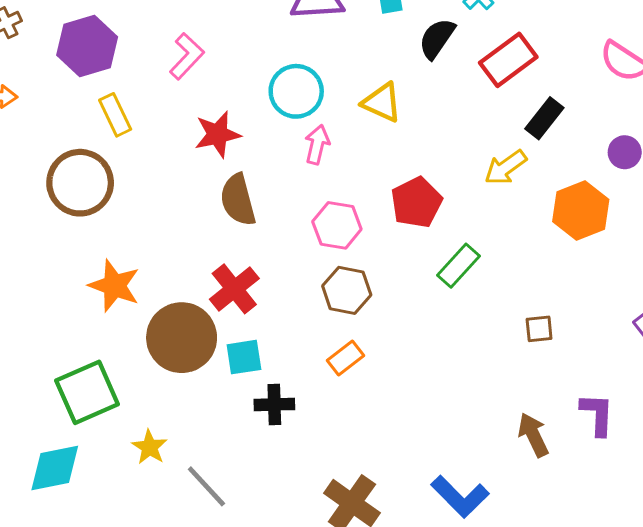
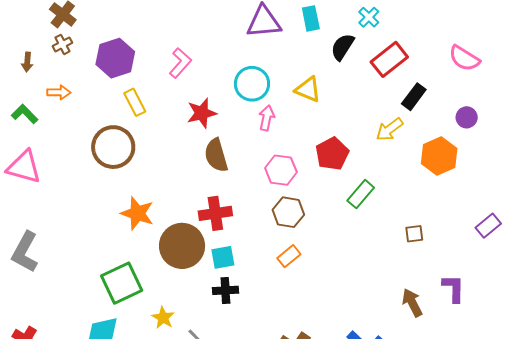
red cross: (234, 289) -> (215, 213), turned 32
black cross: (274, 404) -> (225, 290), moved

